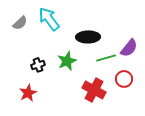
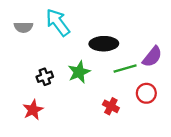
gray semicircle: (20, 23) -> (24, 27), turned 42
red cross: (94, 90) -> (111, 106), size x0.6

